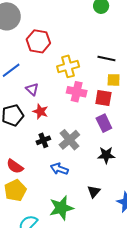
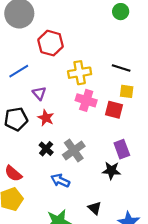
purple rectangle: (104, 123) -> (122, 149), moved
black cross: (43, 140) -> (46, 149), turned -32
black triangle: (94, 192) -> (95, 208), turned -32

